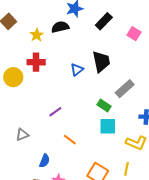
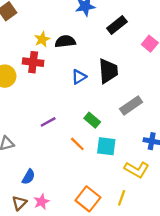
black semicircle: (60, 27) -> (65, 41), moved
yellow star: (37, 35) -> (42, 39), moved
green rectangle: (104, 106) -> (92, 120), moved
orange line: (70, 140) -> (77, 144), moved

